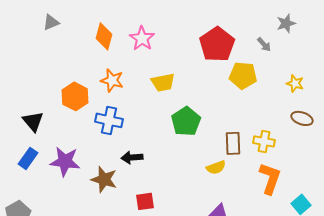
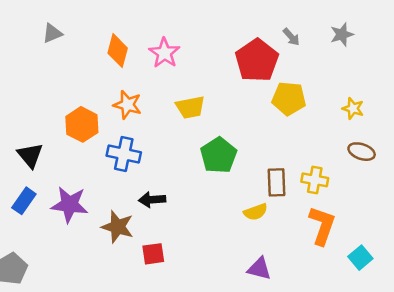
gray arrow: (264, 44) -> (291, 37), moved
red square: (145, 201) -> (153, 254), moved

